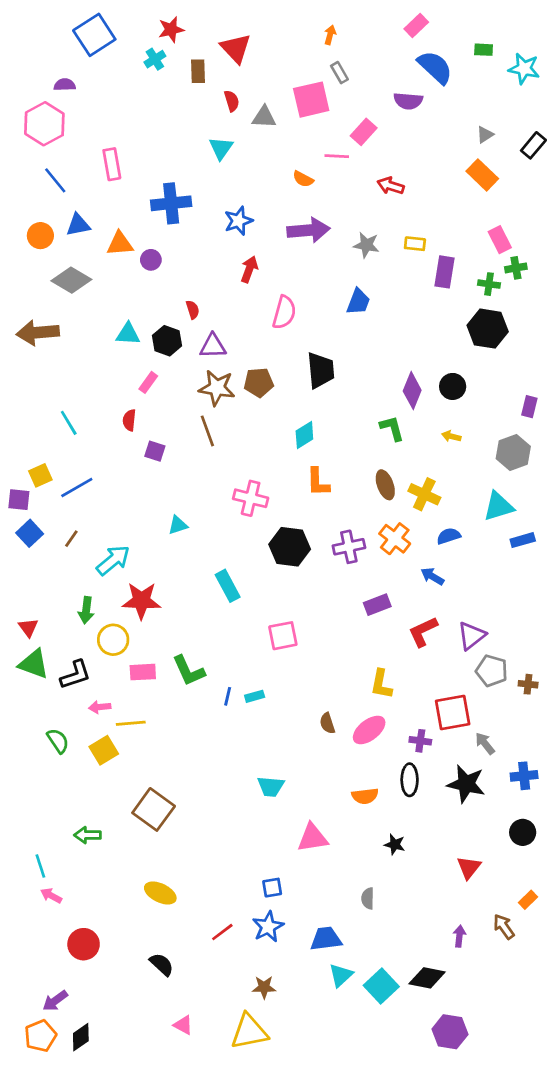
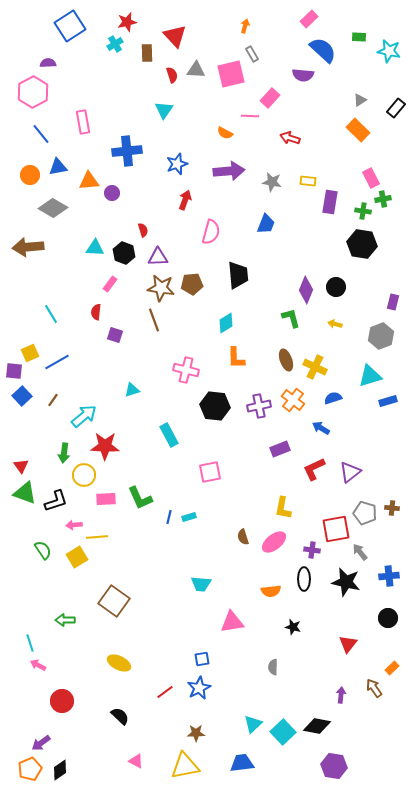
gray triangle: (264, 117) -> (196, 70), moved
gray pentagon: (492, 671) -> (365, 513), moved
blue trapezoid: (326, 939) -> (242, 763), moved

